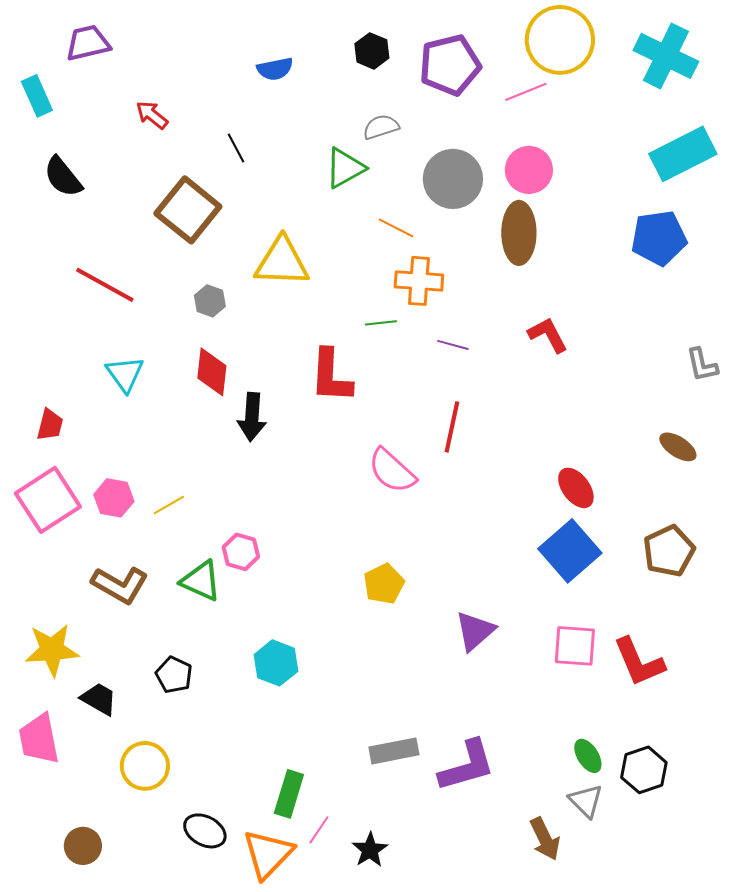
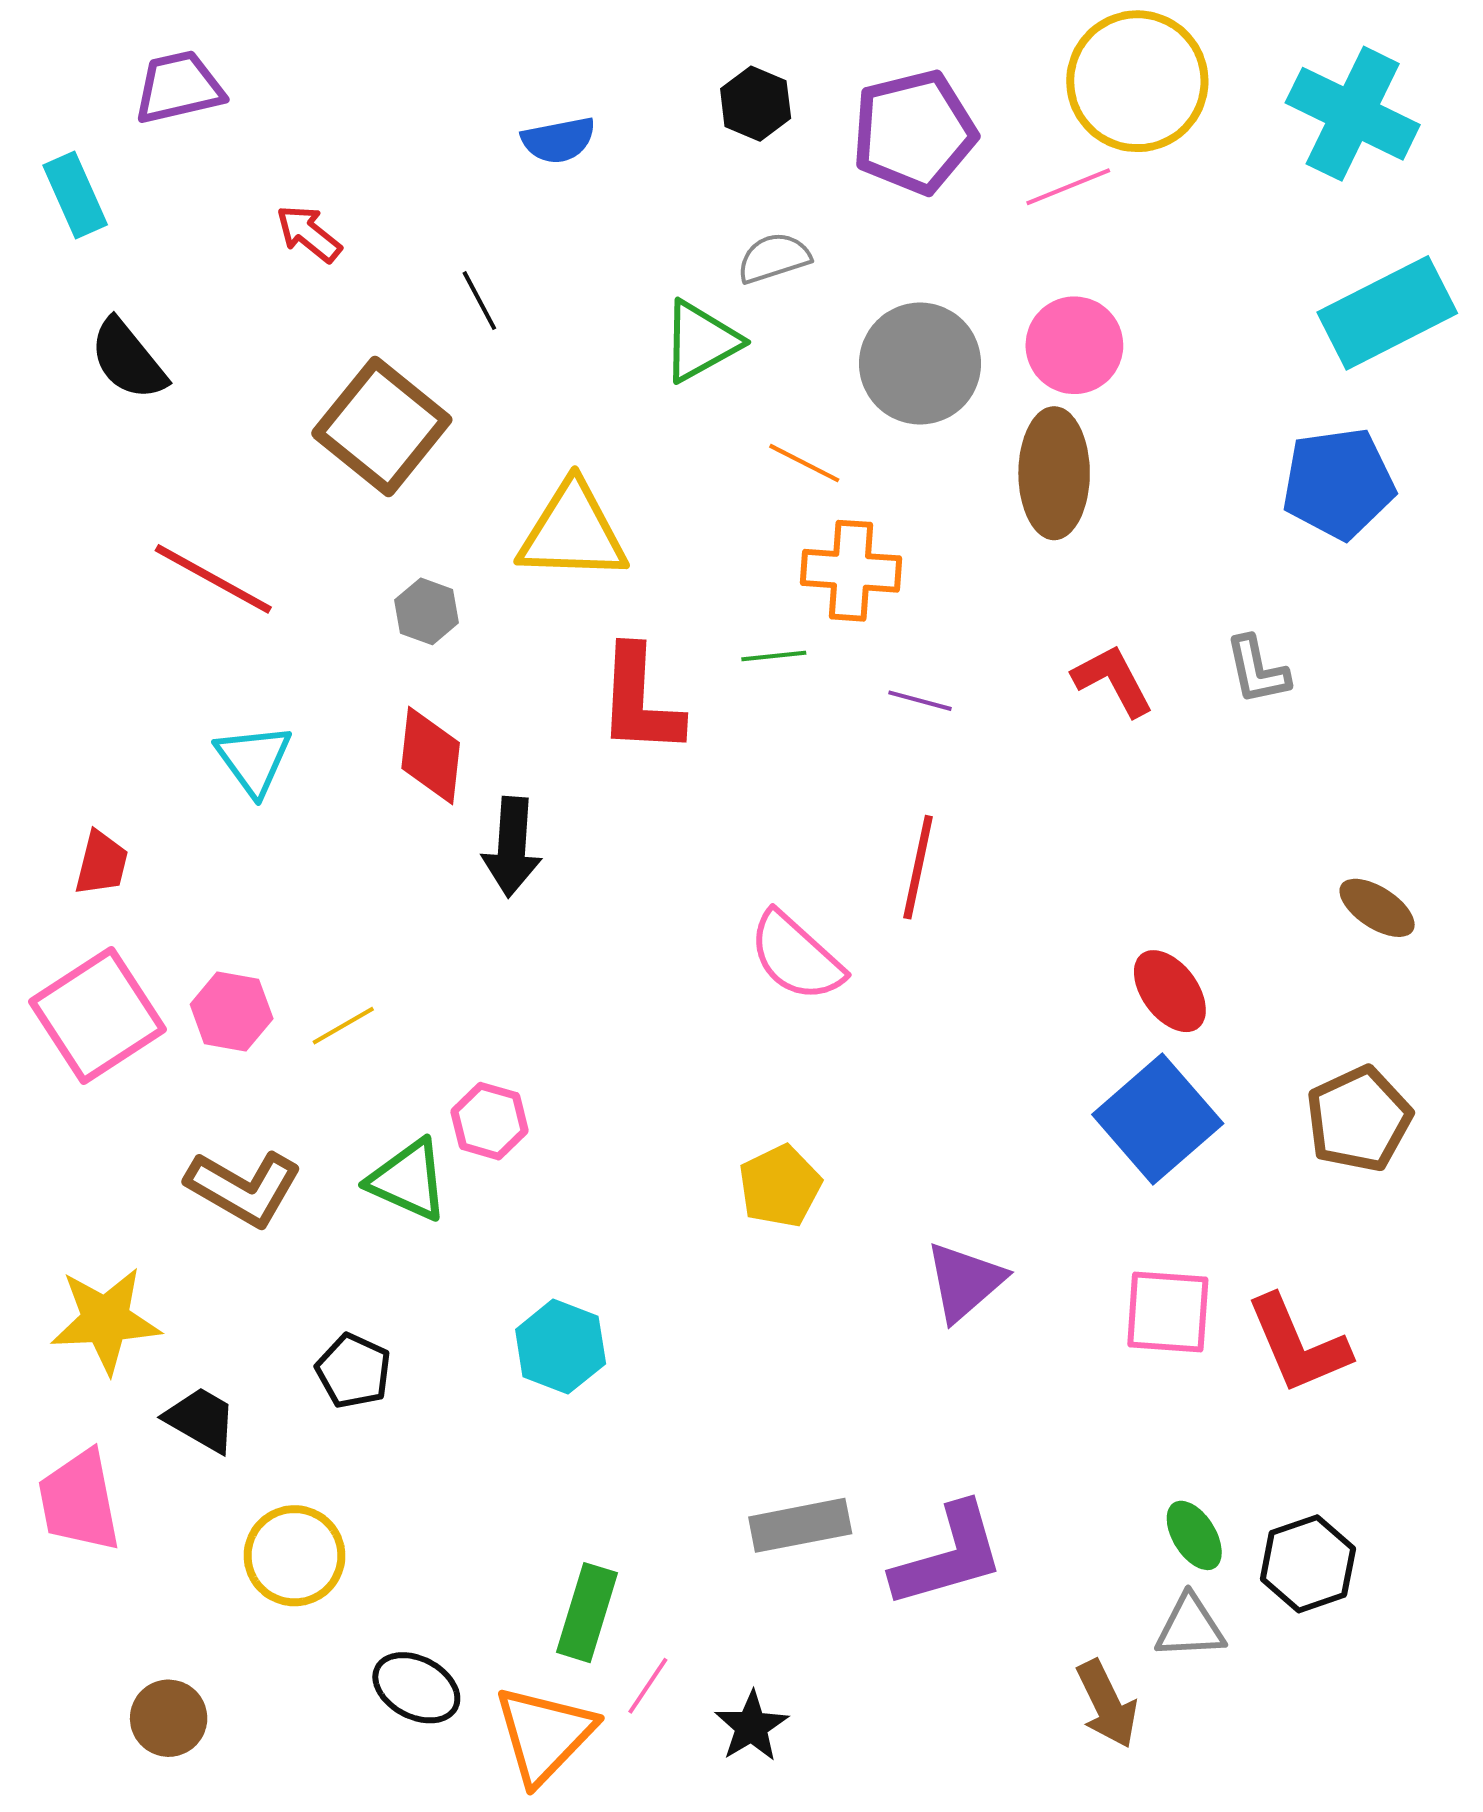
gray L-shape: (702, 365) -> (1257, 670), moved
red L-shape: (331, 376) -> (640, 701), moved
gray triangle: (586, 801) -> (1190, 1627), turned -48

